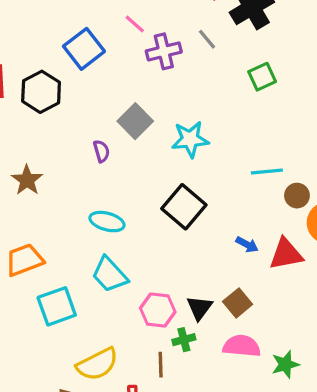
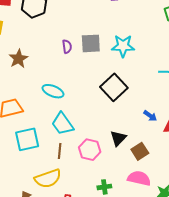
gray square: (135, 121) -> (91, 43), moved, turned 35
cyan ellipse: (107, 222) -> (53, 91), moved
black triangle: (200, 308) -> (118, 138), moved
green cross: (184, 340) -> (104, 187), moved
brown line: (161, 365) -> (60, 151), moved

